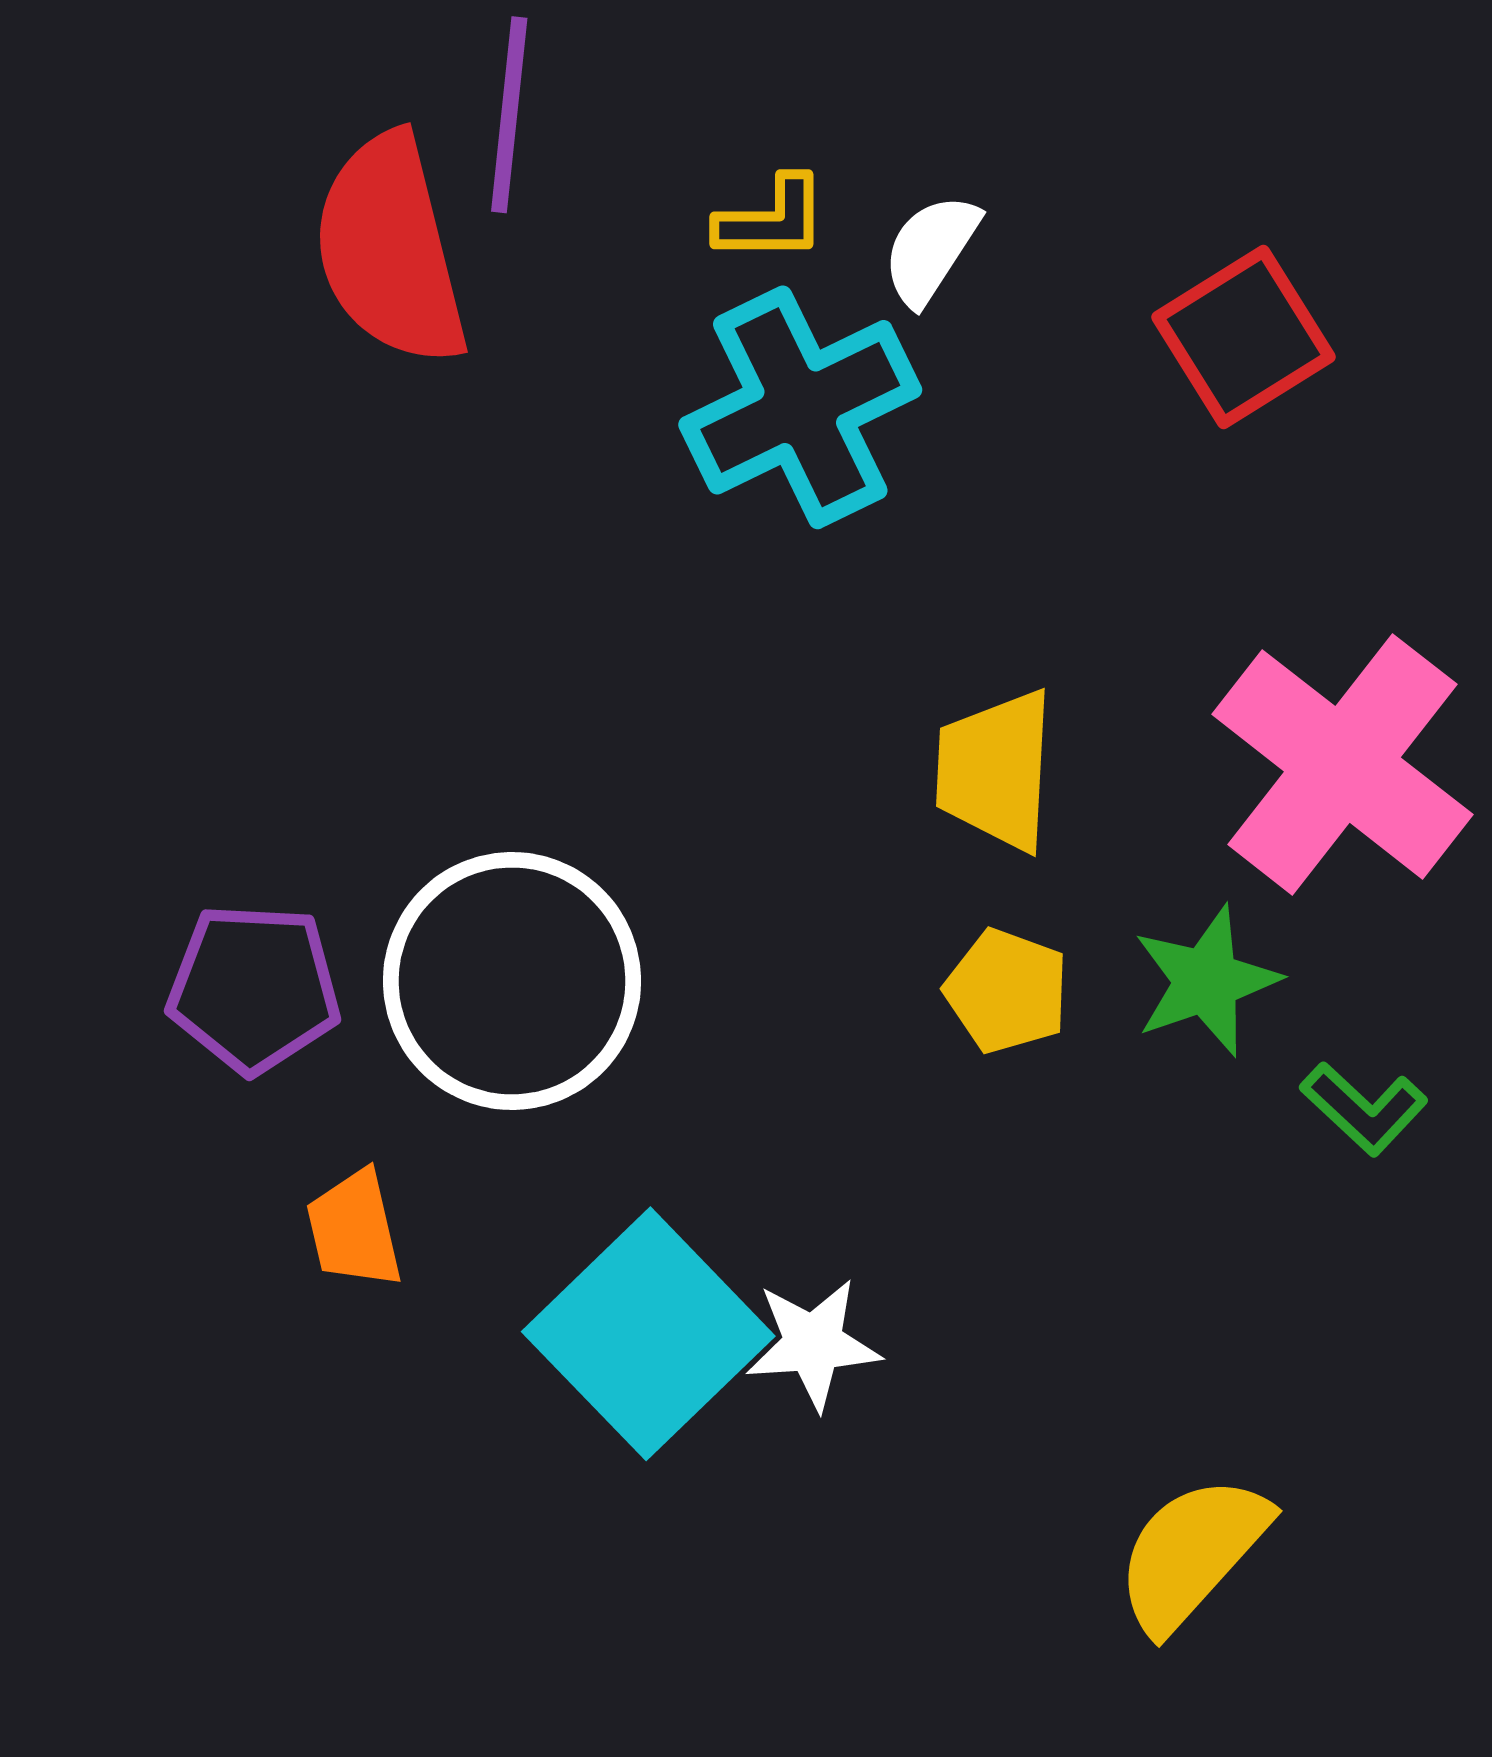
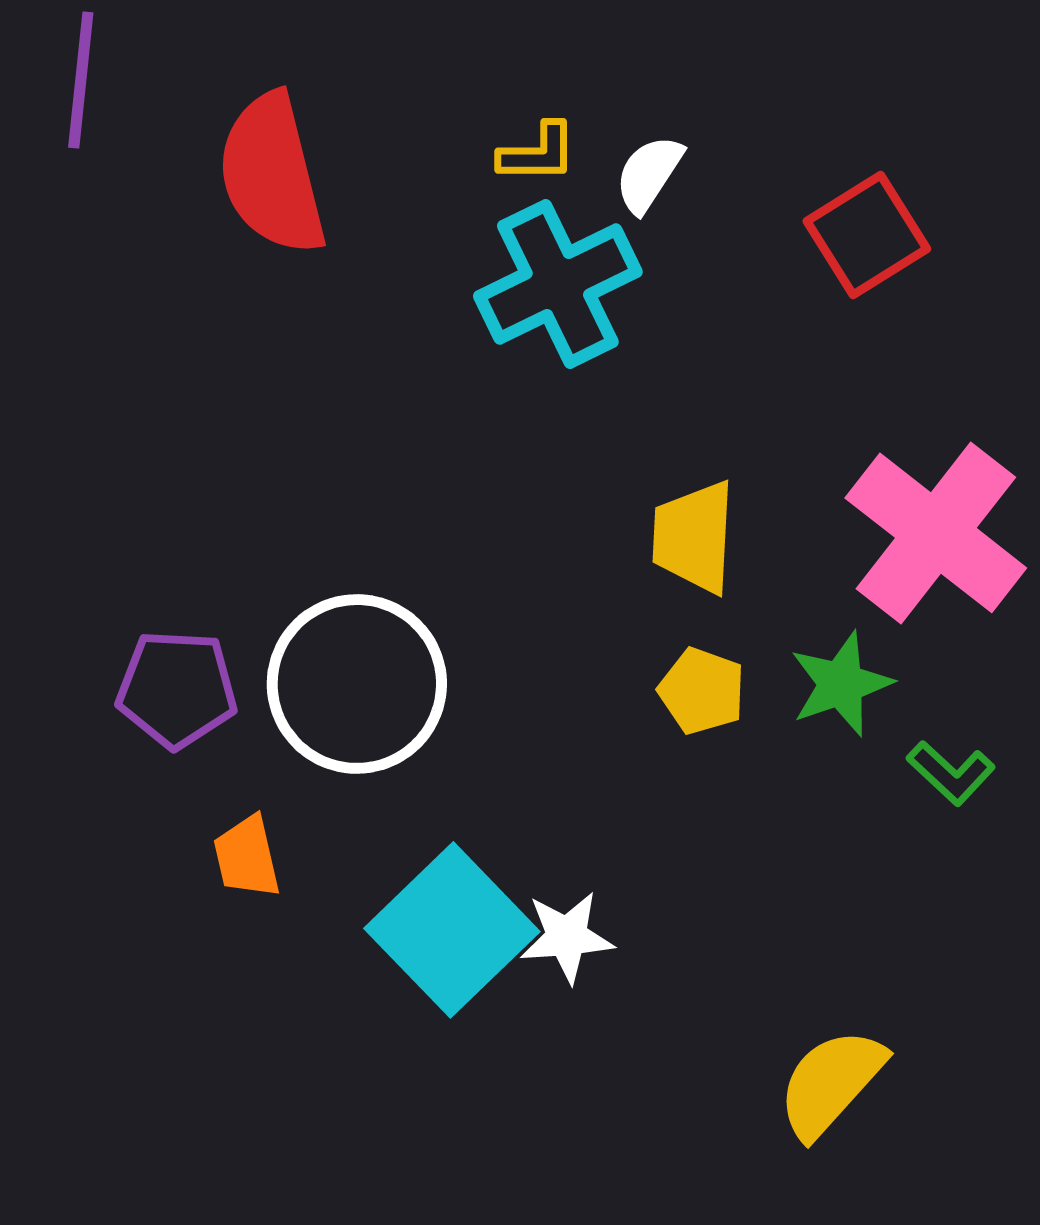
purple line: (509, 115) -> (81, 80), moved

